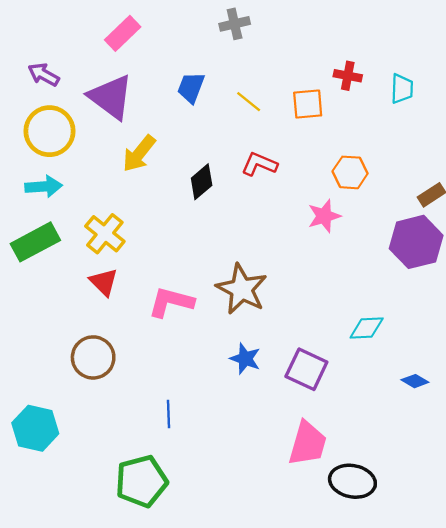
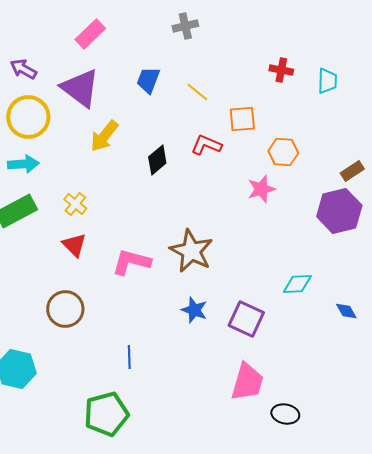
orange square: (308, 104) -> (242, 119), moved
yellow cross: (105, 234) -> (75, 204), size x0.7
blue diamond: (415, 381) -> (346, 311), moved, turned 30
black ellipse: (352, 481) -> (285, 414), size x0.7

